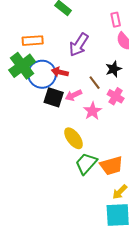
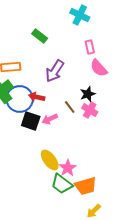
pink cross: (116, 96) -> (90, 110), moved
pink star: (92, 111) -> (68, 168), moved
green trapezoid: (86, 164) -> (62, 184), turned -95

